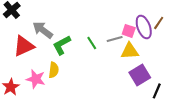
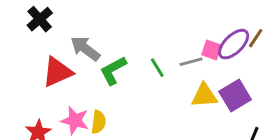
purple ellipse: (144, 27) -> (234, 44), turned 65
yellow triangle: (130, 51) -> (204, 96), moved
yellow semicircle: (54, 70) -> (98, 122), moved
purple square: (140, 75) -> (235, 96), moved

